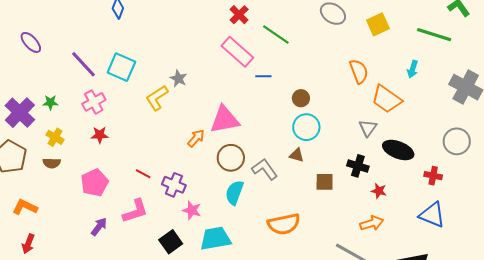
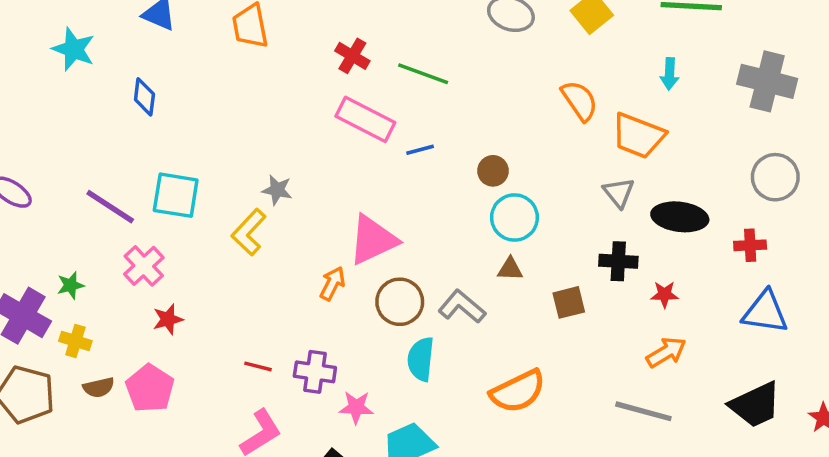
yellow cross: (55, 137) -> (75, 341), moved
pink pentagon: (95, 183) -> (150, 388), moved

